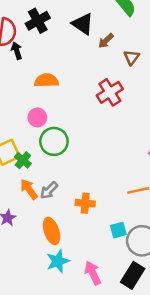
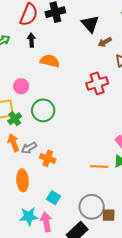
black arrow: (17, 51) -> (31, 40), moved
pink circle: (37, 117) -> (21, 86), moved
orange cross: (85, 203) -> (48, 158), moved
cyan square: (118, 230) -> (54, 198), moved, turned 32
cyan star: (58, 261) -> (29, 216), moved

